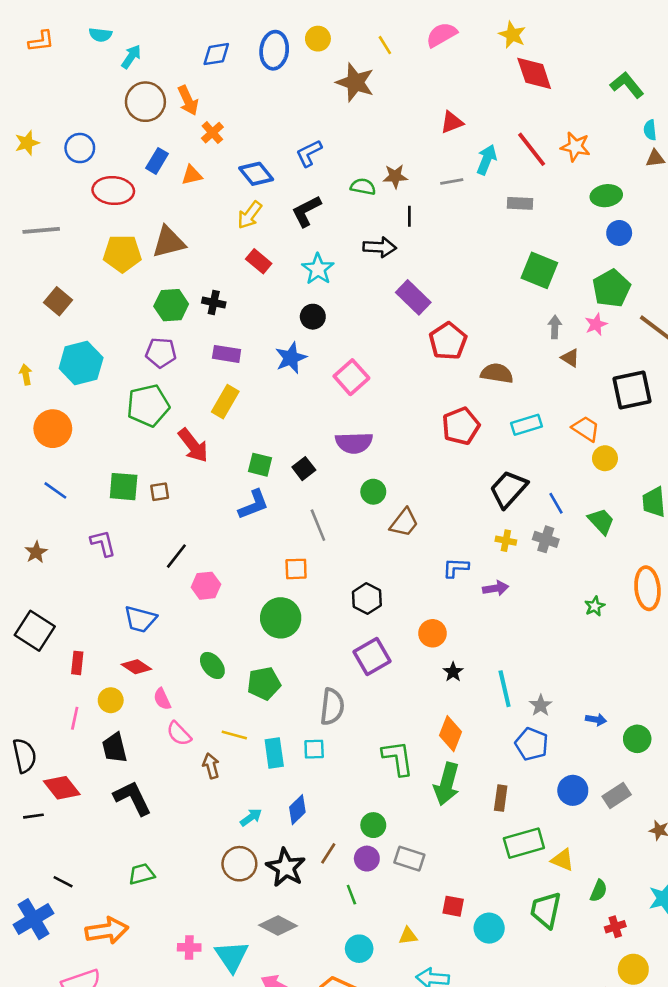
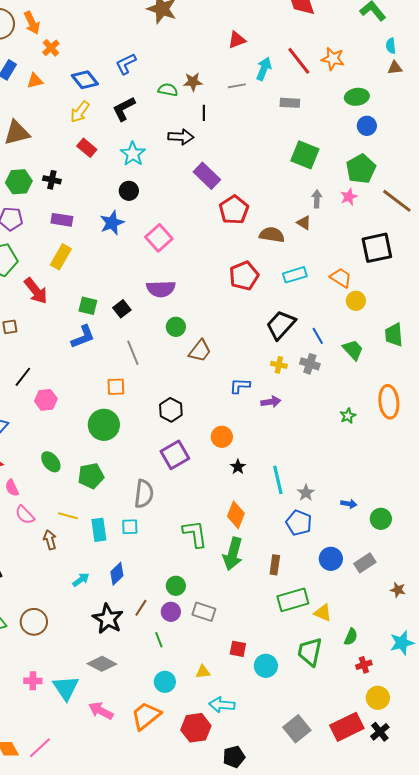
brown triangle: (570, 358) -> (304, 223), moved
brown circle: (239, 864) -> (34, 622), moved

